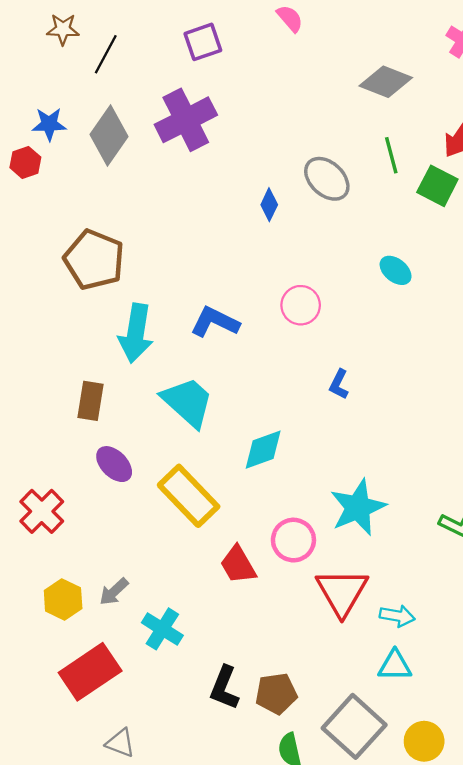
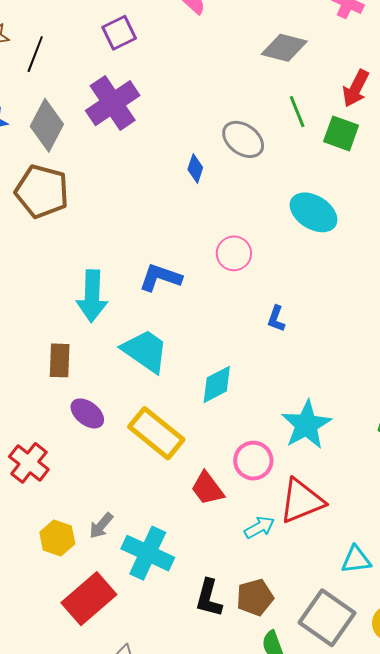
brown pentagon: (94, 260) -> (42, 191), moved
cyan ellipse: (396, 270) -> (314, 212), size x1.6
red triangle: (342, 592) -> (302, 501), turned 45
cyan arrow: (397, 616) -> (259, 527), moved, turned -32
cyan cross: (162, 629) -> (148, 553), size x1.4

